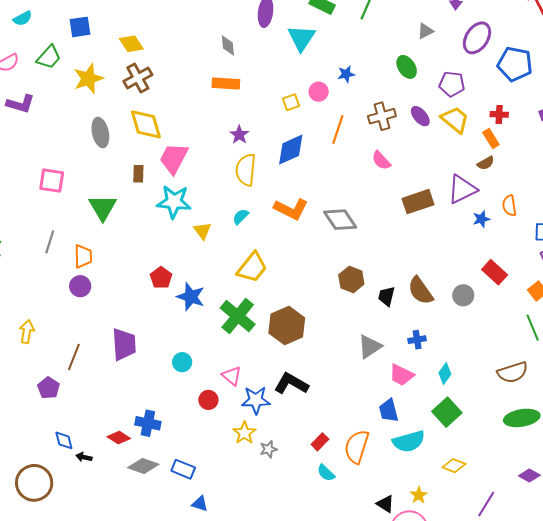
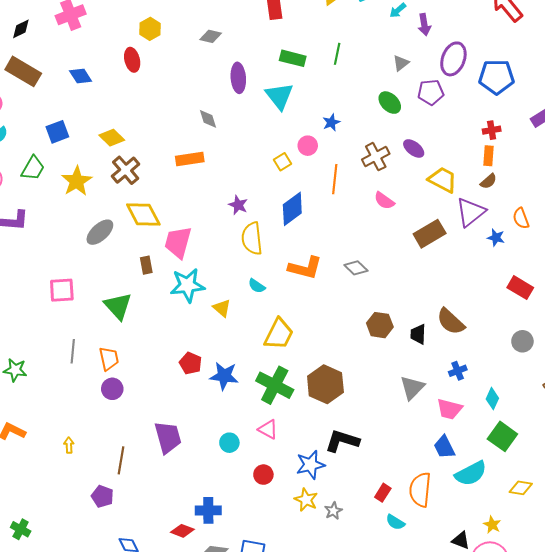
orange rectangle: (226, 83) -> (190, 159), moved
purple pentagon: (452, 84) -> (431, 92), moved
yellow trapezoid: (455, 120) -> (443, 180), moved
gray ellipse: (100, 133) -> (100, 232), turned 72
orange rectangle: (491, 139) -> (489, 156), turned 48
cyan semicircle: (241, 217) -> (257, 286), turned -90
blue star: (481, 219) -> (496, 238), turned -30
gray diamond: (340, 220) -> (356, 268), size x0.7
gray circle: (463, 295) -> (522, 341), moved
yellow arrow: (27, 332) -> (69, 445), size x0.7
pink triangle: (232, 376) -> (268, 429), moved

